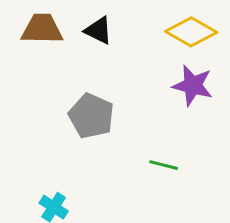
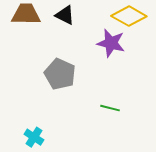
purple star: (193, 85) -> (111, 43), moved

